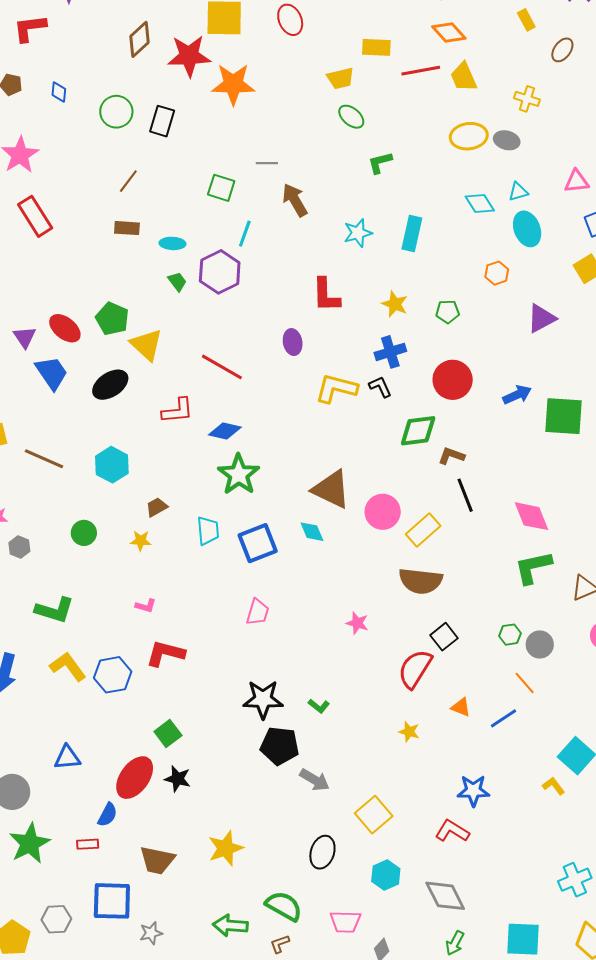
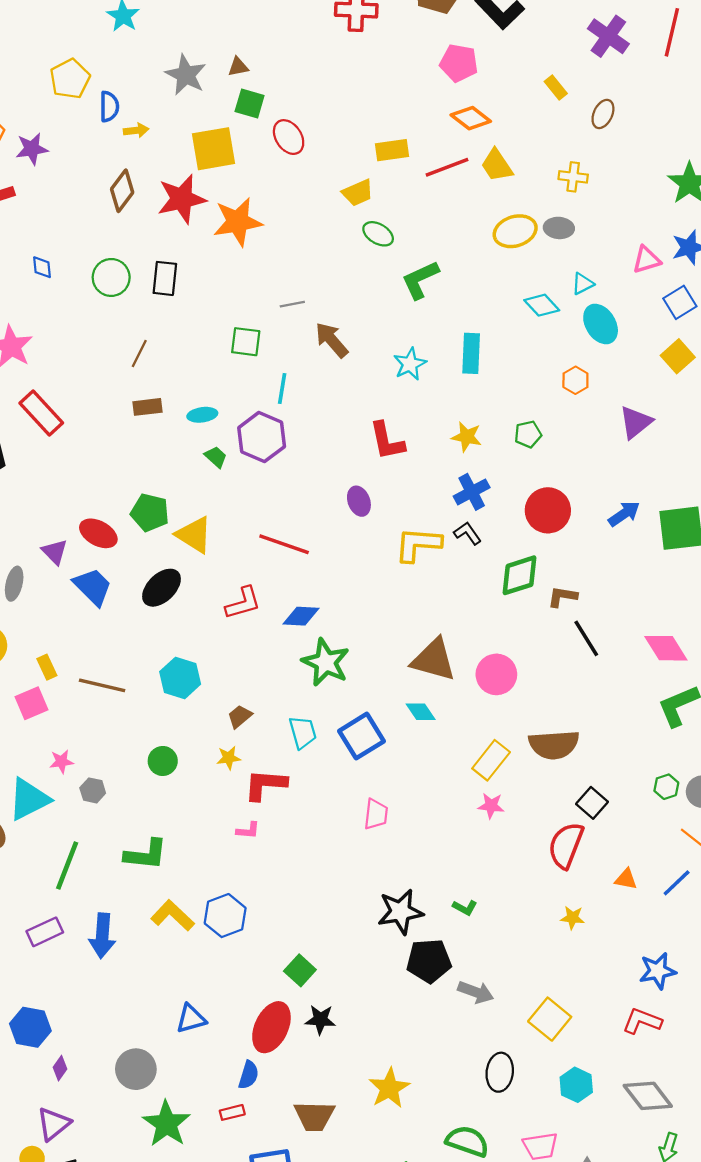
green L-shape: (380, 163) -> (420, 280), size x1.4
yellow rectangle: (423, 530) -> (491, 760), moved
red L-shape: (165, 653) -> (265, 785), moved

